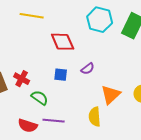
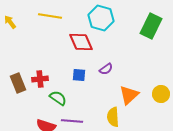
cyan hexagon: (100, 20) -> (101, 18), moved
red cross: (22, 79) -> (40, 79), turned -35

